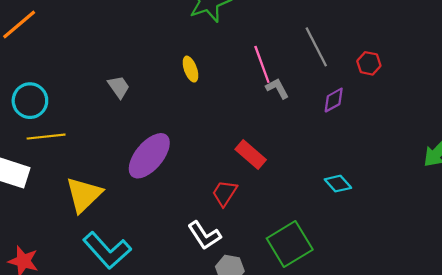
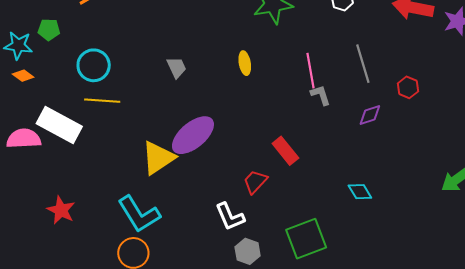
yellow triangle: (84, 195) -> (158, 158), moved

